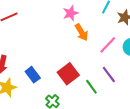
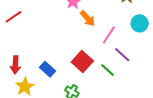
pink line: (108, 45) -> (109, 35), moved

